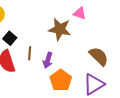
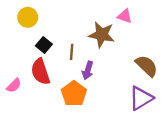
brown line: (30, 53) -> (72, 52), moved
orange pentagon: (61, 80) -> (74, 94), moved

